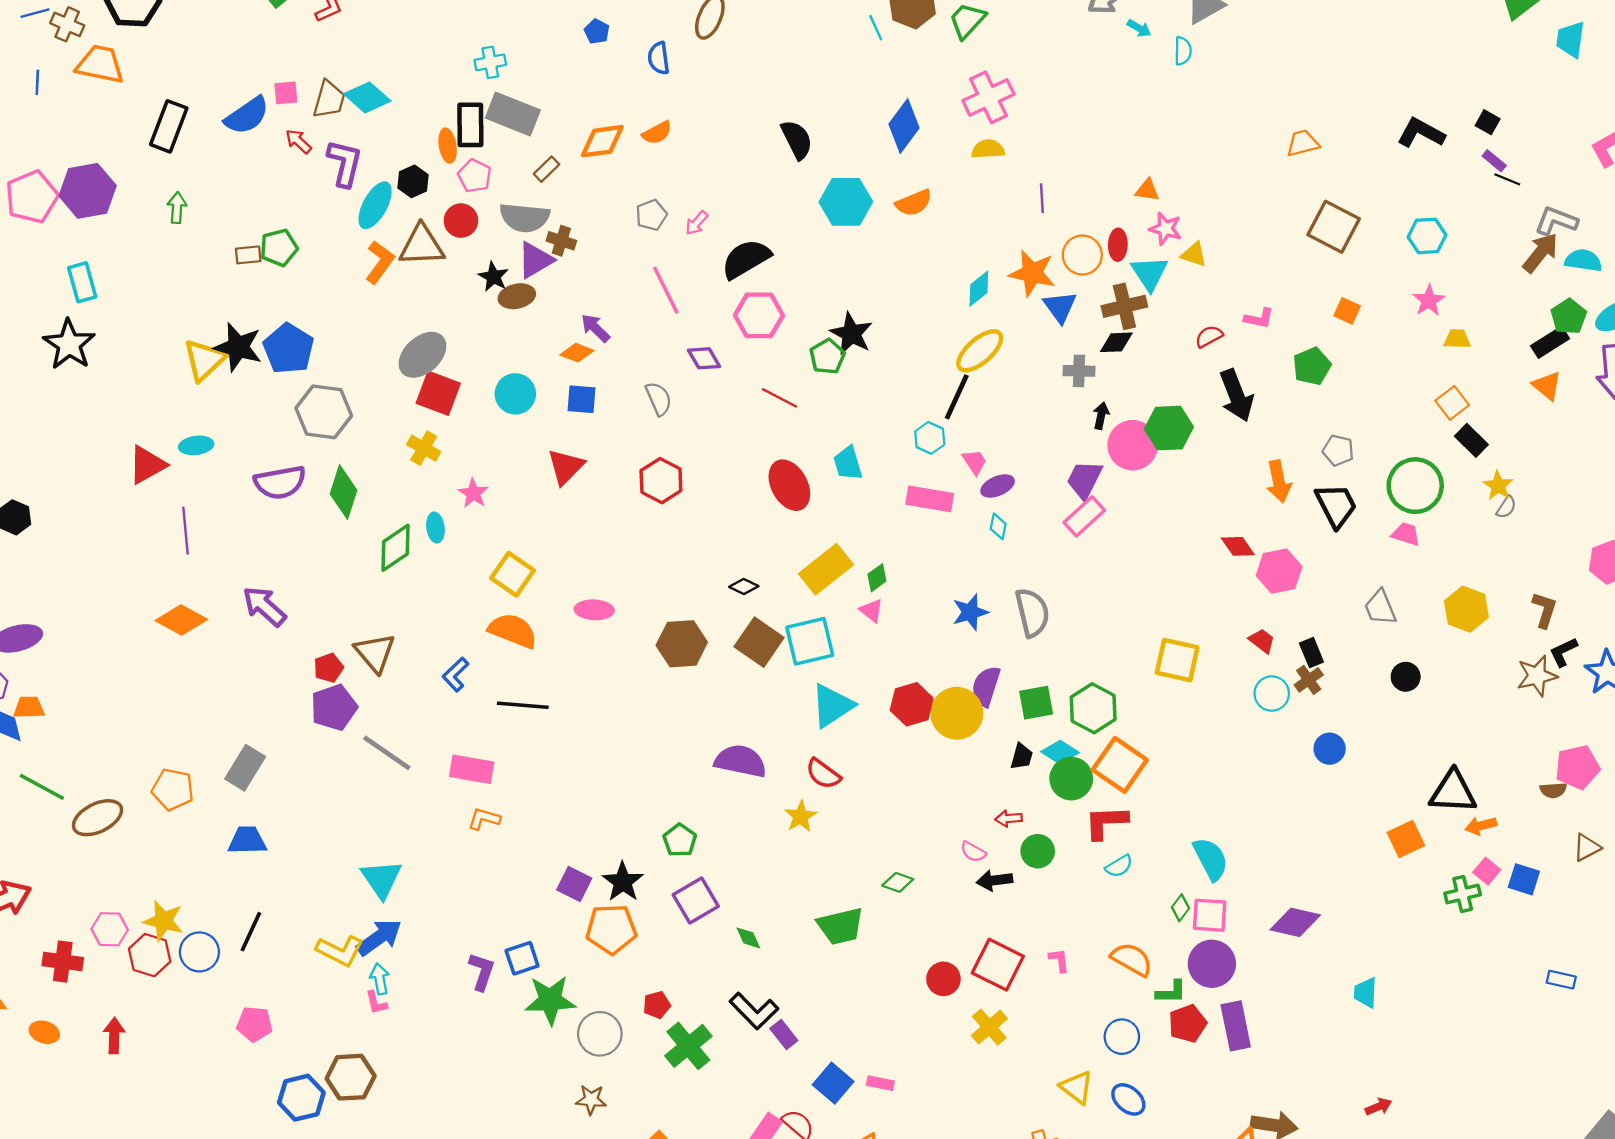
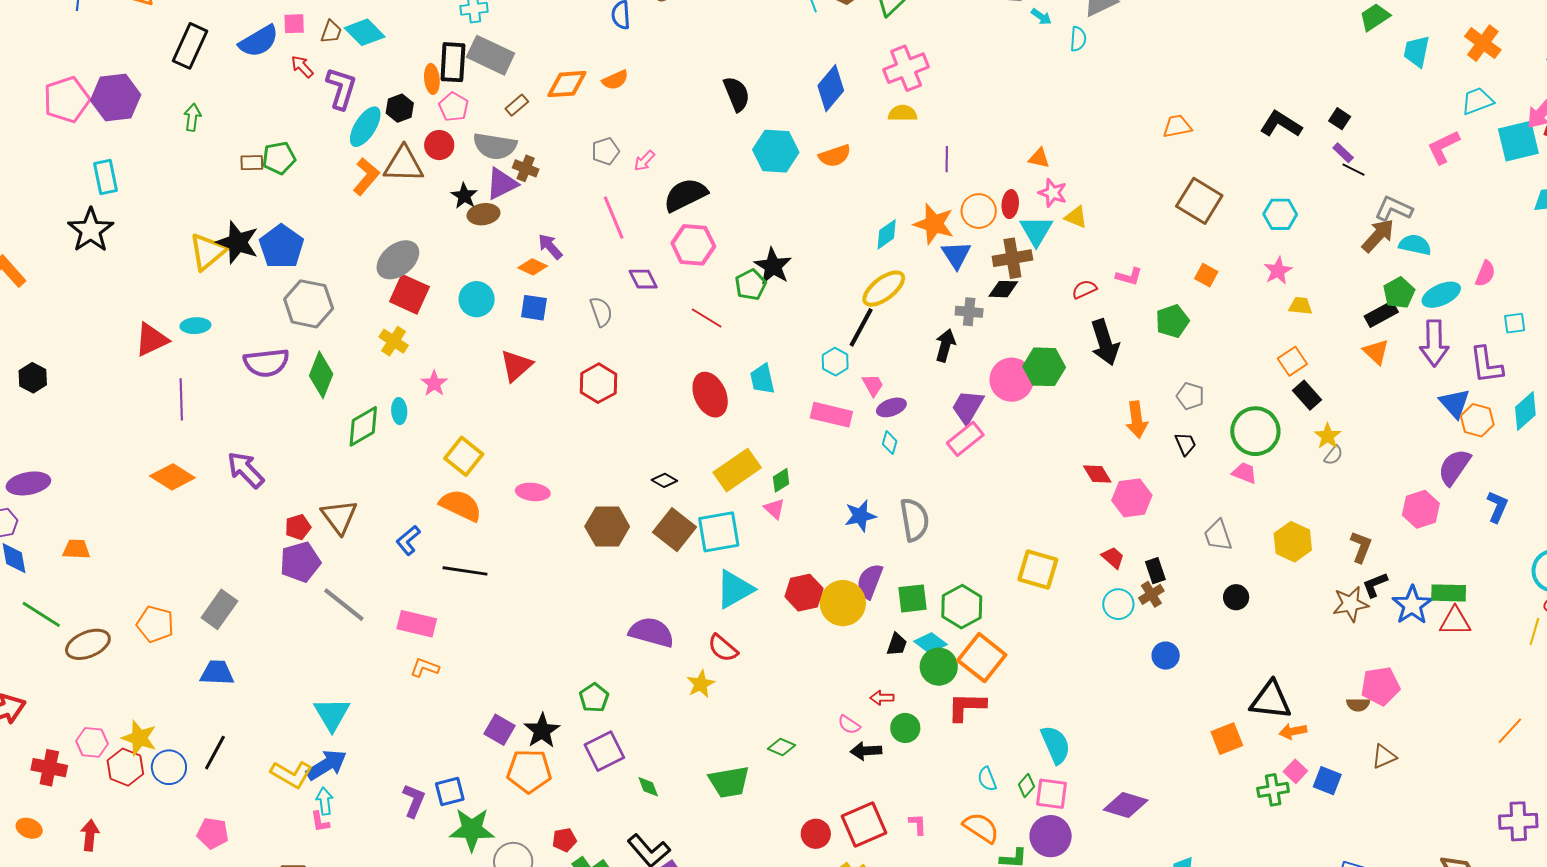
brown trapezoid: (329, 99) -> (331, 32), size x0.7
black arrow: (1101, 416) -> (945, 345), moved, size x1.4
black trapezoid: (1336, 505) -> (1185, 444), size x0.6
orange trapezoid: (29, 707) -> (76, 549), moved
cyan semicircle: (1119, 866) -> (987, 779), moved, turned 95
red square: (998, 965) -> (864, 825), turned 36

